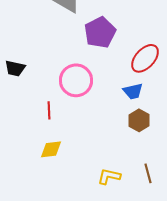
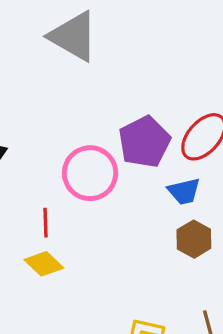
purple pentagon: (100, 32) -> (144, 142), moved
yellow diamond: (51, 149) -> (44, 264), moved, turned 50

